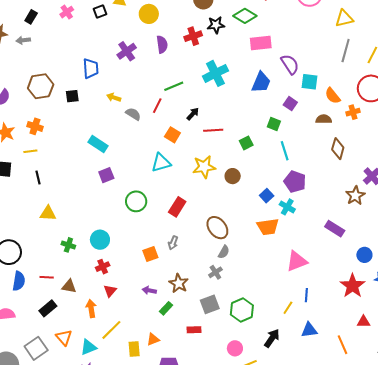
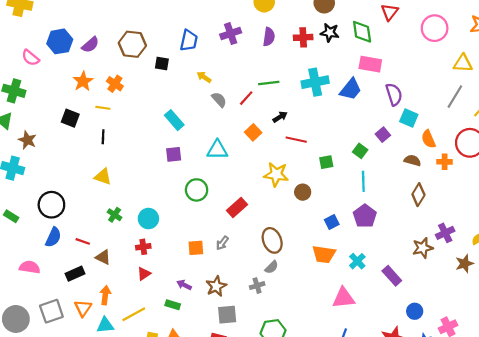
green diamond: (245, 16) -> (362, 32), turned 35
blue trapezoid: (261, 82) -> (351, 89), moved
cyan triangle: (161, 163) -> (217, 150), moved
cyan cross: (287, 207) -> (357, 261), moved
gray square: (210, 304) -> (227, 315), moved
orange arrow: (91, 308) -> (105, 295), moved
green rectangle: (166, 308) -> (173, 305), moved, turned 48

